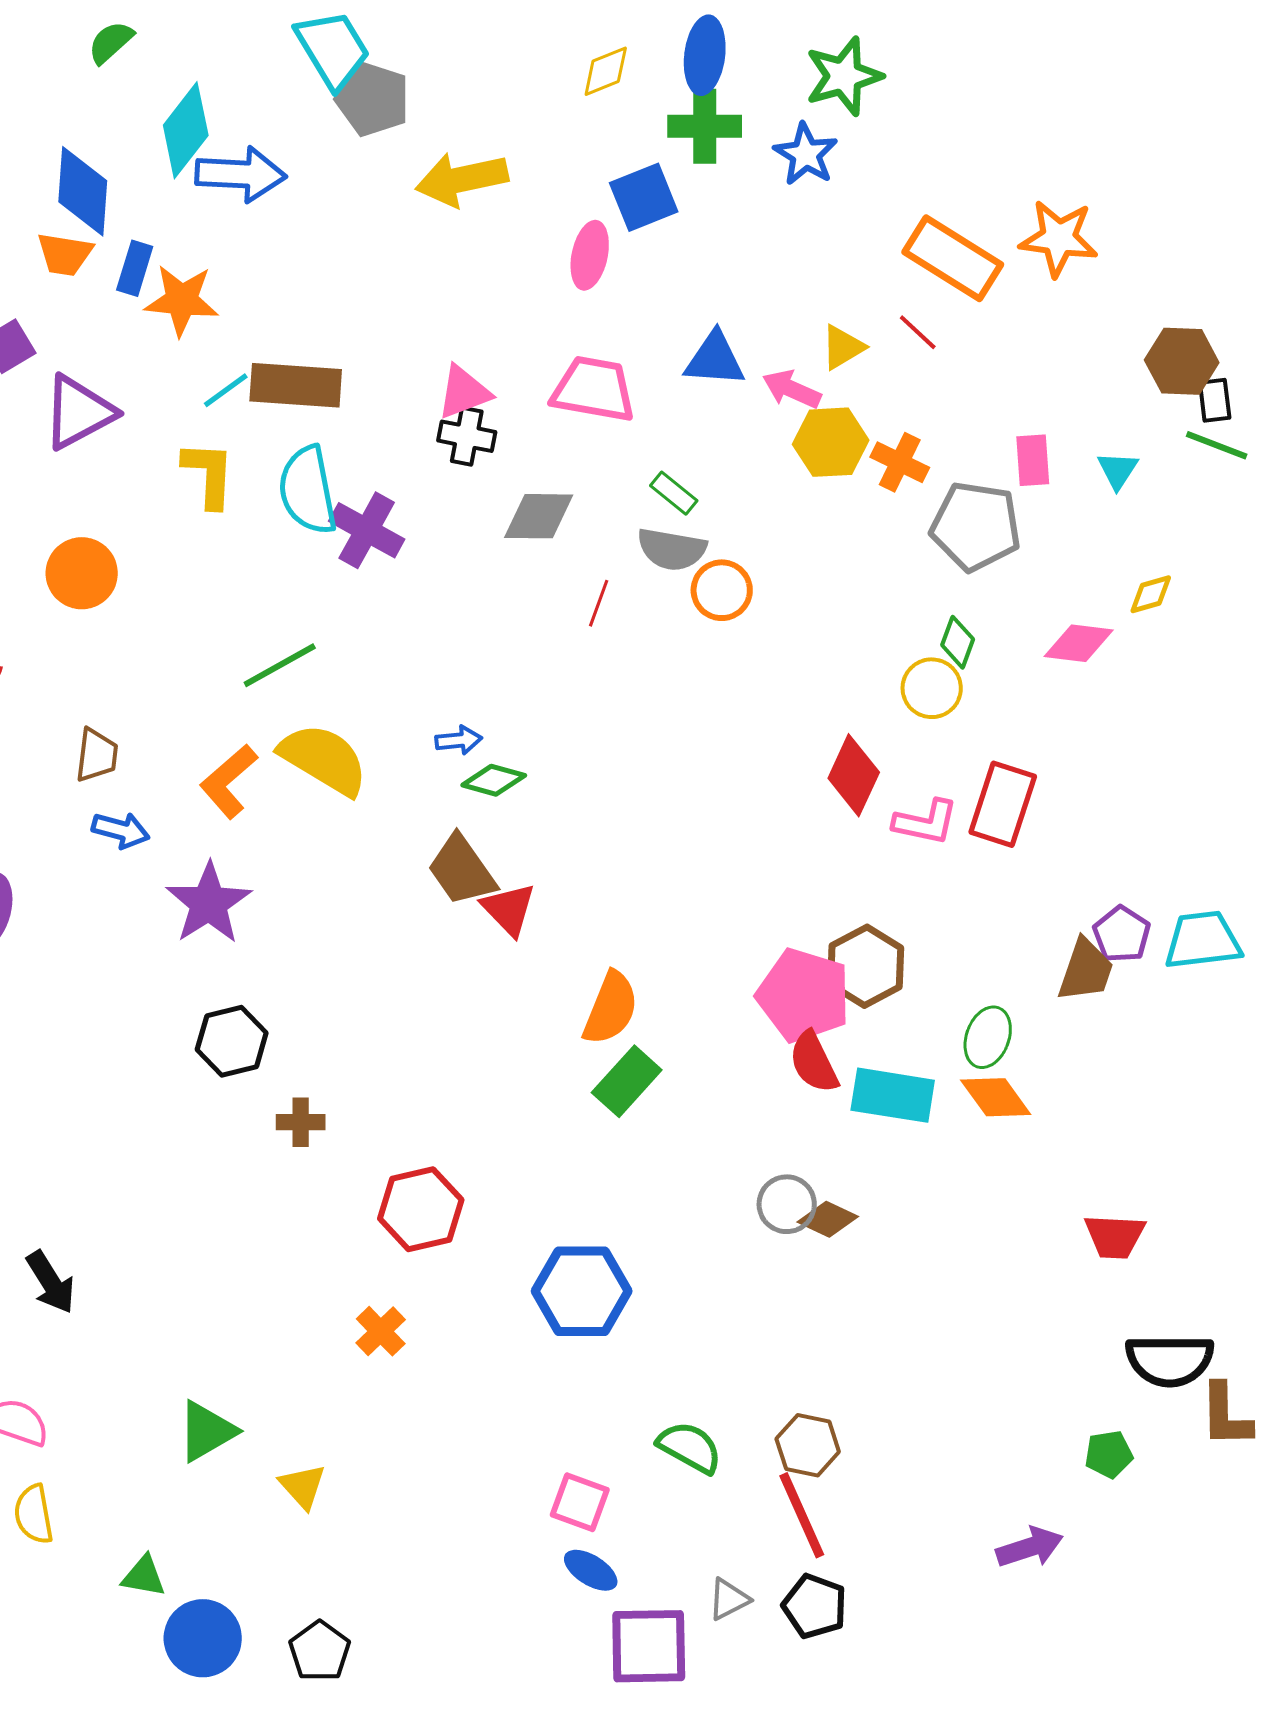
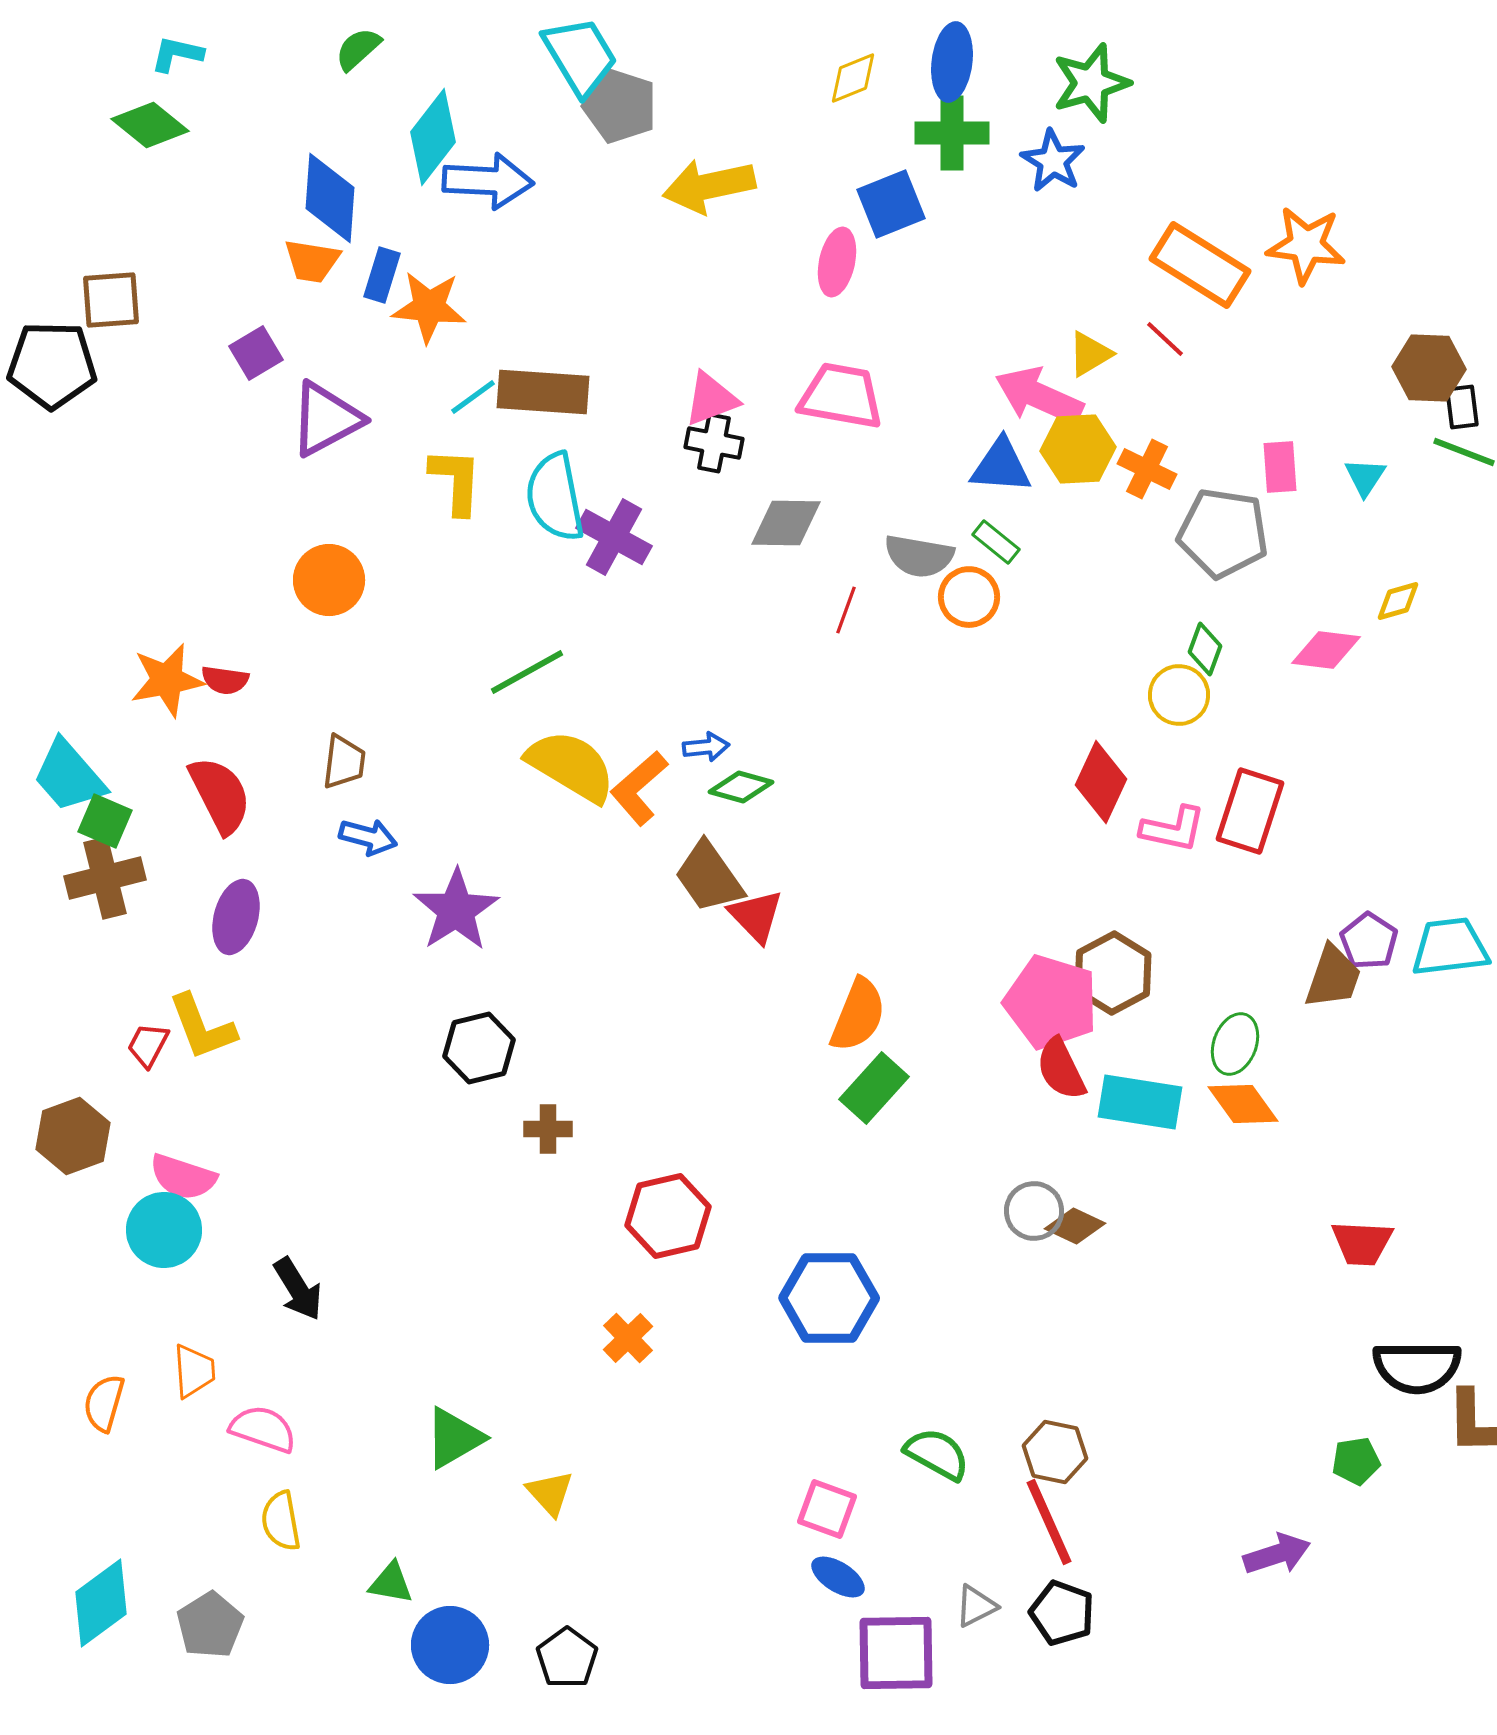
blue triangle: (715, 359) -> (1001, 466), moved
pink arrow: (792, 389) -> (1039, 396), size x1.5
green rectangle: (674, 493) -> (996, 542), moved
orange L-shape: (229, 781) -> (639, 788), moved

